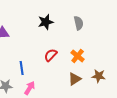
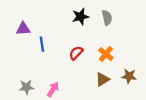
black star: (46, 22) -> (80, 17), moved
blue line: (22, 68) -> (42, 44), moved

